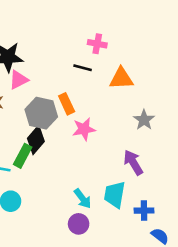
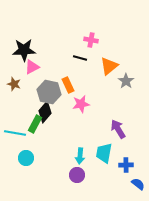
orange triangle: (121, 78) -> (109, 66), turned -36
gray star: (144, 120) -> (126, 81), moved
cyan arrow: (83, 199) -> (80, 156), turned 42

